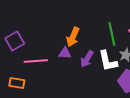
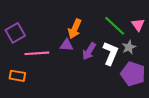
green line: (112, 34) -> (115, 26), turned -35
white L-shape: (108, 61) -> (110, 53), turned -145

